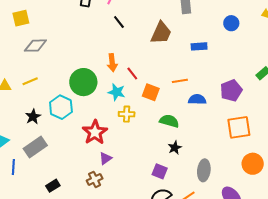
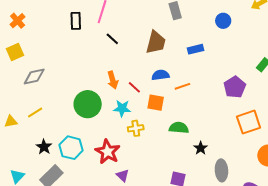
blue semicircle: (197, 99) -> (160, 75), moved
cyan hexagon: (61, 107) -> (71, 148), moved
black star: (175, 148) -> (201, 148), moved
purple triangle: (106, 158) -> (123, 176), turned -32

